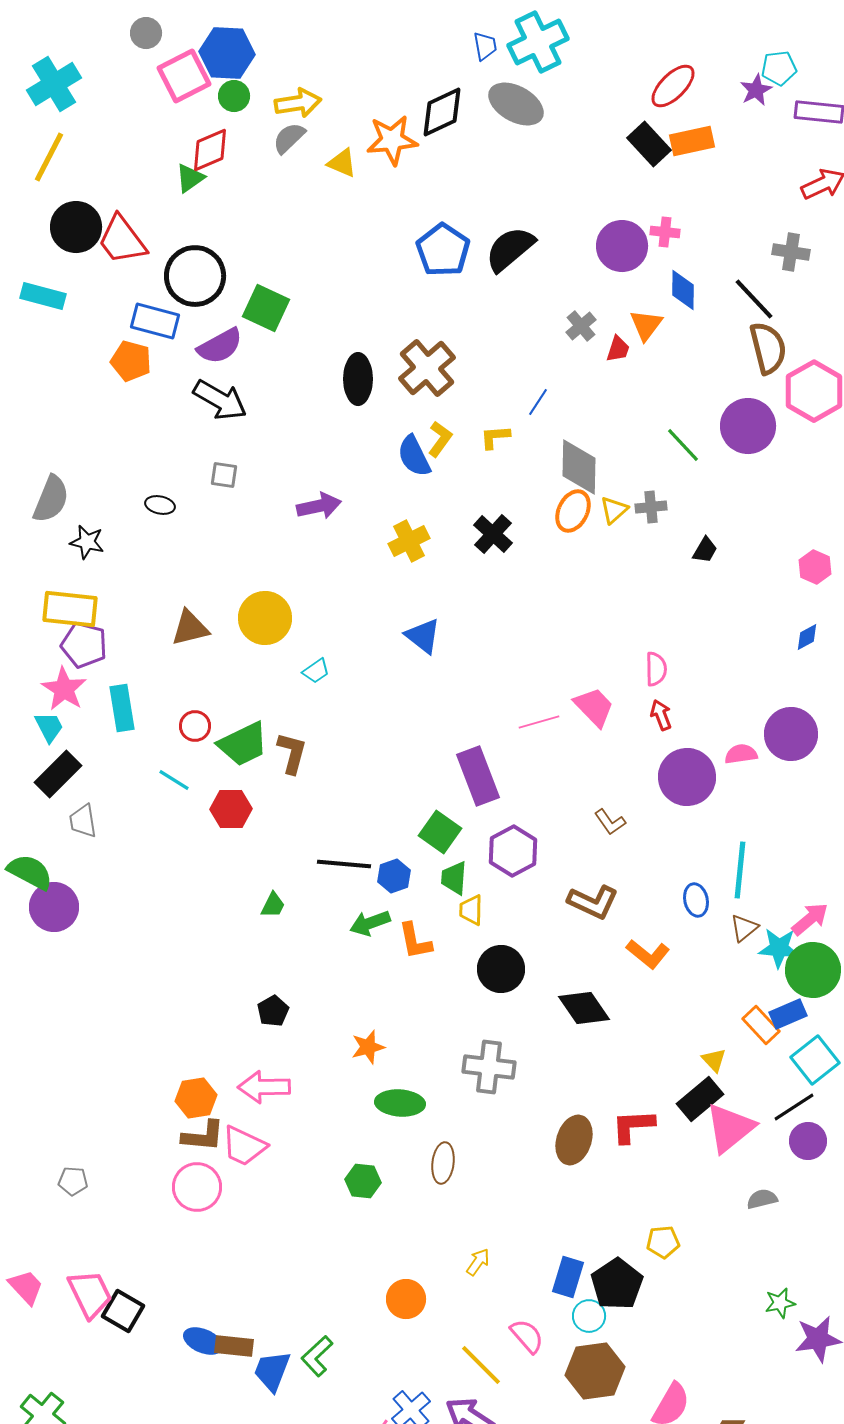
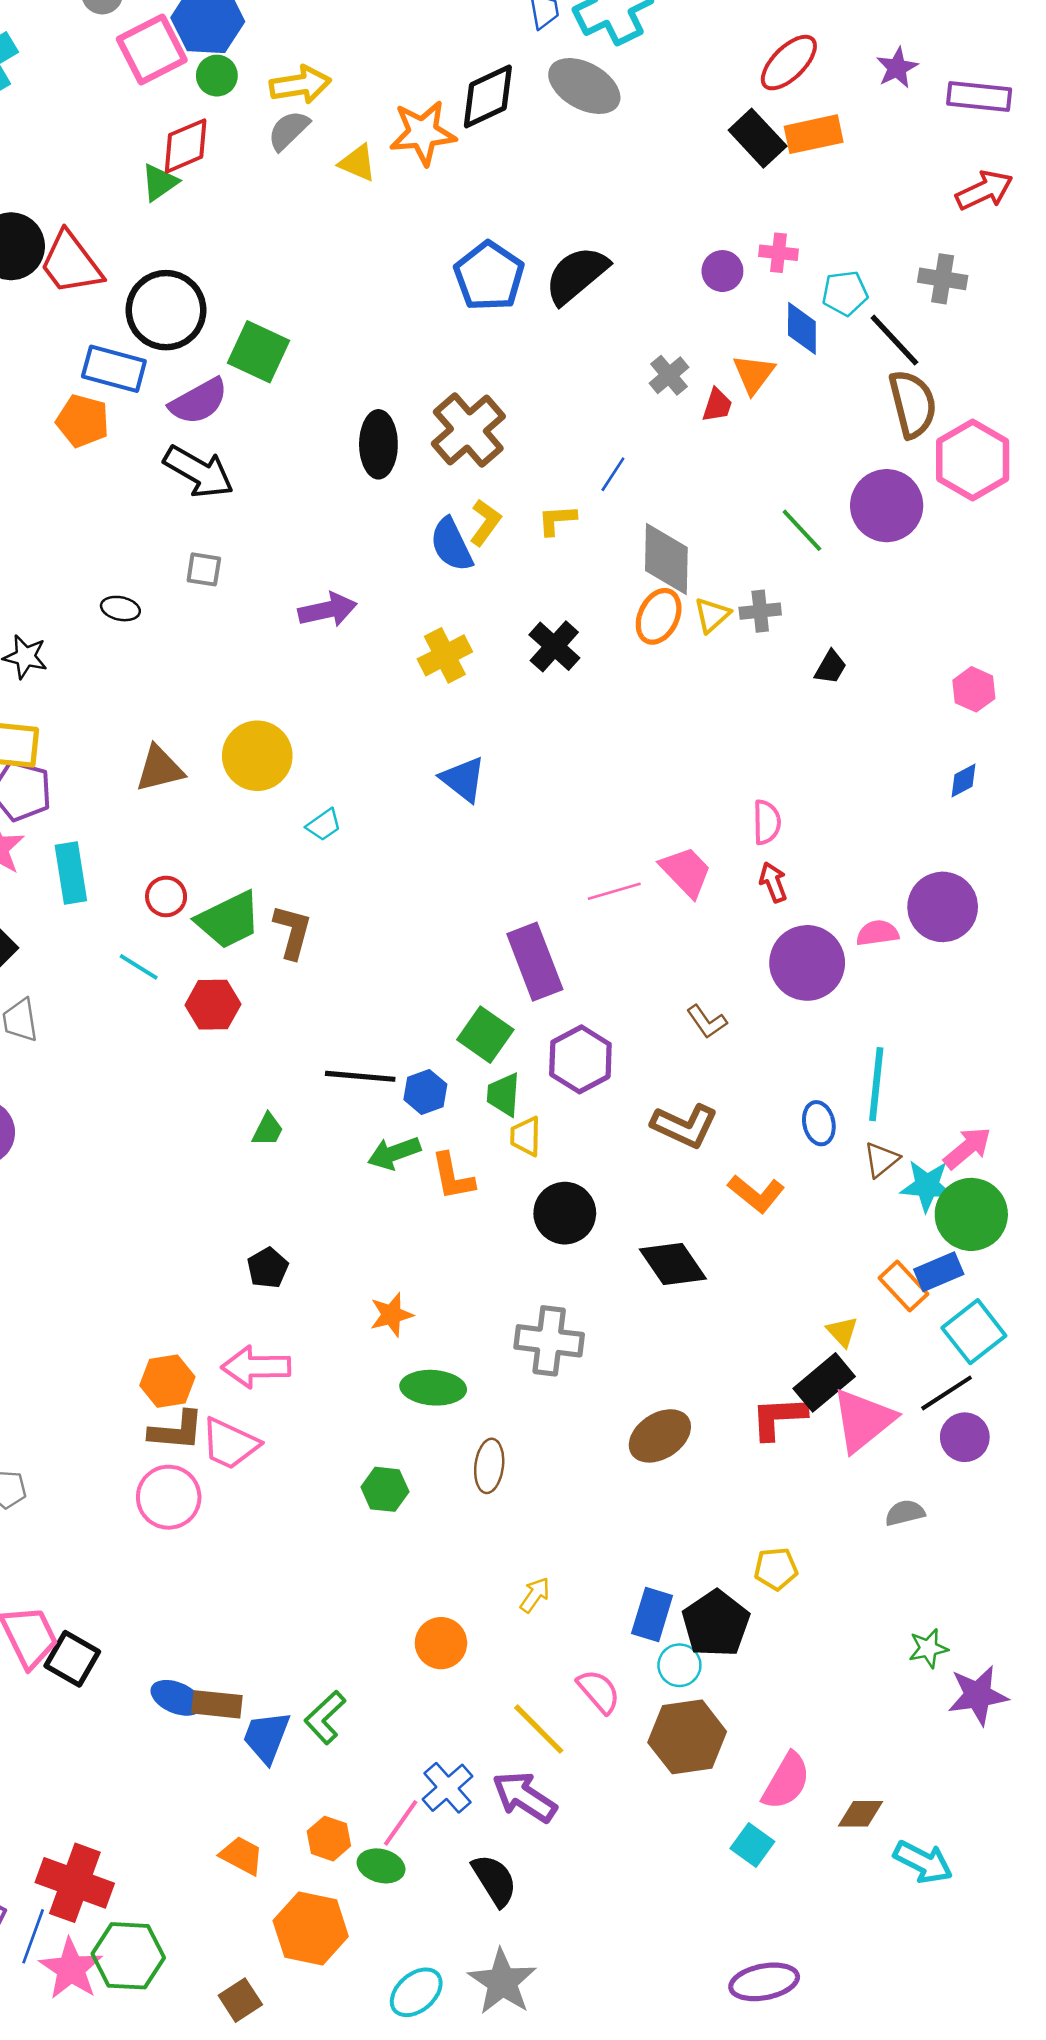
cyan pentagon: (779, 68) -> (845, 293), moved
purple circle: (622, 246) -> (722, 271), size x0.6
red L-shape: (633, 1126) -> (778, 1418), moved
brown ellipse: (574, 1140) -> (660, 1436), turned 39

